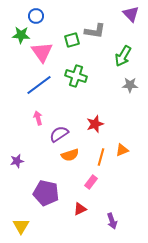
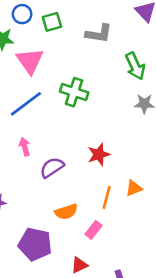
green square: (72, 40) -> (52, 22), moved
green arrow: (123, 56) -> (135, 66), turned -55
orange semicircle: (70, 155) -> (66, 212), moved

